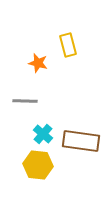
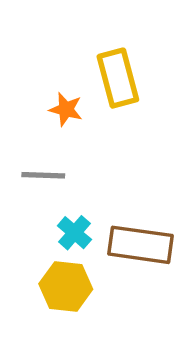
yellow rectangle: (68, 45) -> (118, 78), size x1.4

